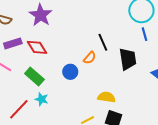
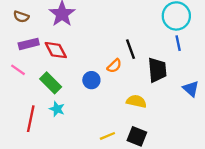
yellow semicircle: (106, 97) -> (136, 101), moved
red line: (19, 109) -> (31, 119), turned -35

